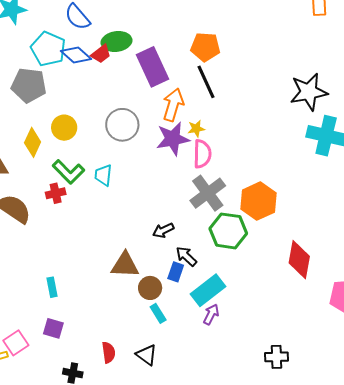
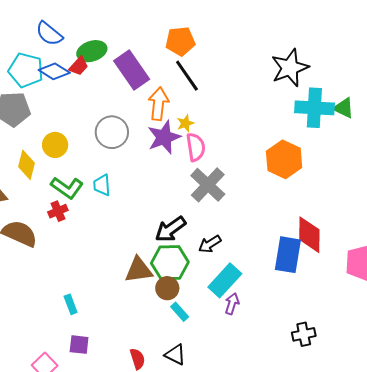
orange hexagon: (258, 201) -> (284, 159), moved
black arrow: (163, 230) -> (170, 229), size x1.5
green hexagon: (228, 231) -> (170, 263), moved
black arrow: (186, 256) -> (210, 244), moved, turned -65
blue rectangle: (176, 272) -> (288, 255), moved, size x1.8

